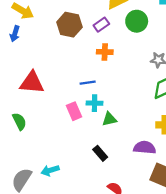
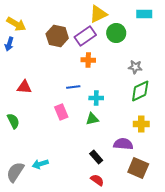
purple rectangle: (101, 25) -> (85, 36), size x1.5
red triangle: (32, 83) -> (24, 87), size x0.7
cyan cross: (95, 103) -> (96, 98), moved
black rectangle: (100, 153) -> (96, 157), moved

